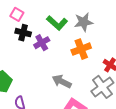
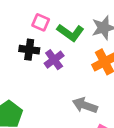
pink square: (17, 14) -> (41, 22), moved

